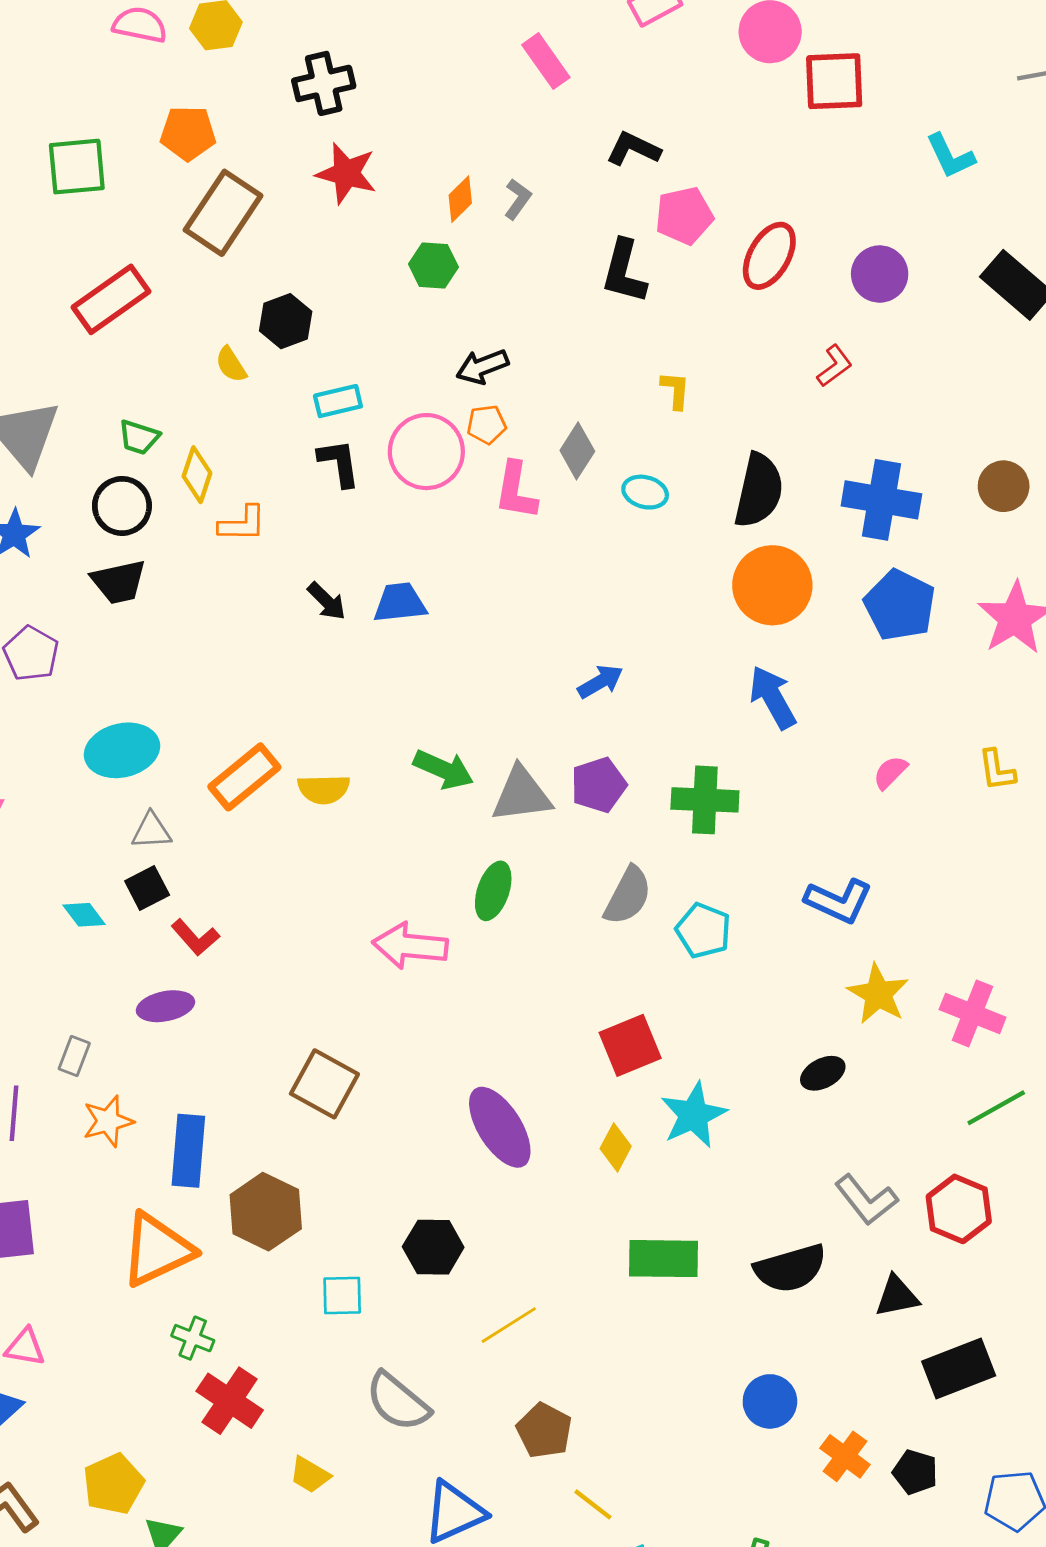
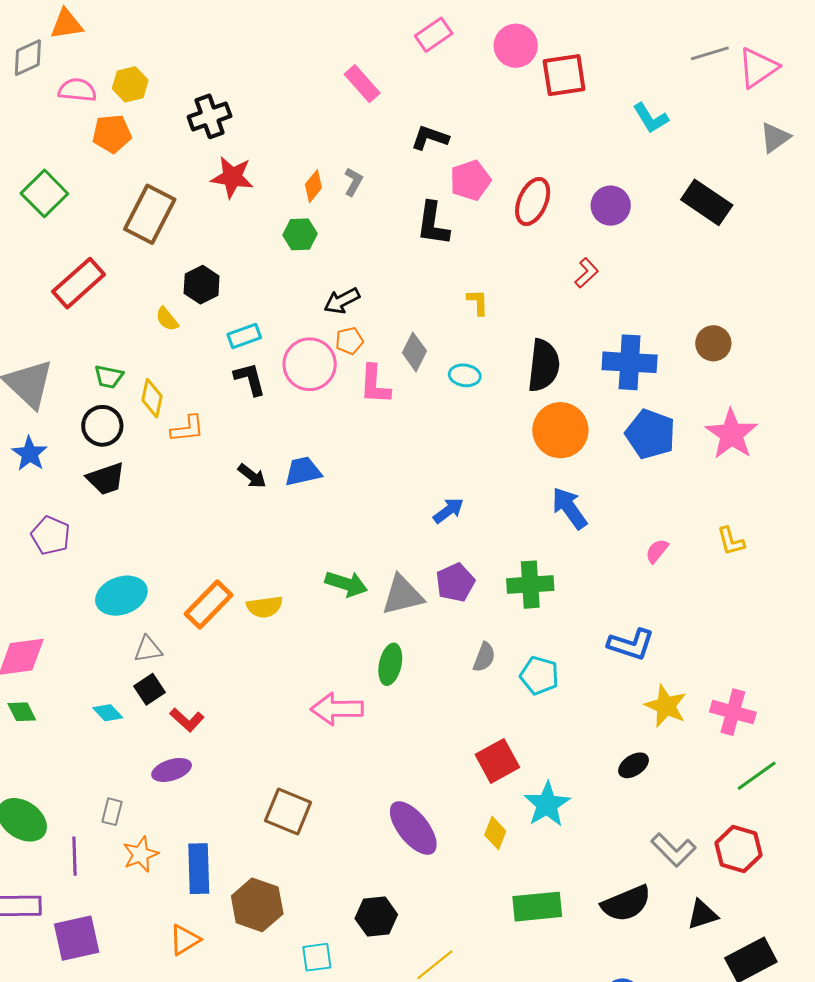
orange pentagon: (188, 133) -> (112, 134), moved
green square: (77, 167) -> (44, 193), turned -33
gray semicircle: (628, 896) -> (484, 657), size x0.7
orange triangle: (157, 1250) -> (185, 940), size x0.6

